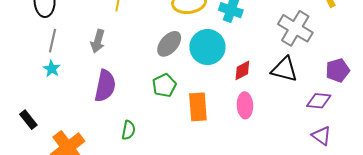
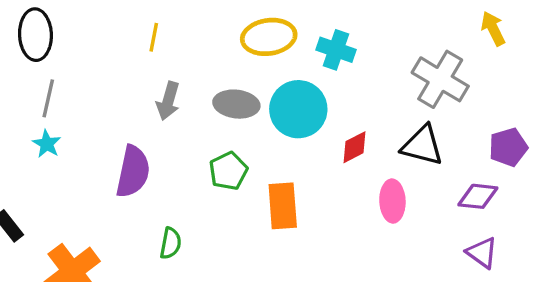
gray arrow: (98, 41) -> (168, 101), moved
gray ellipse: (169, 44) -> (236, 104), turned 56
pink ellipse: (245, 105) -> (392, 201), moved

